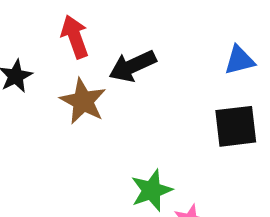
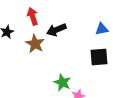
green star: (152, 190) -> (62, 83), turned -30

